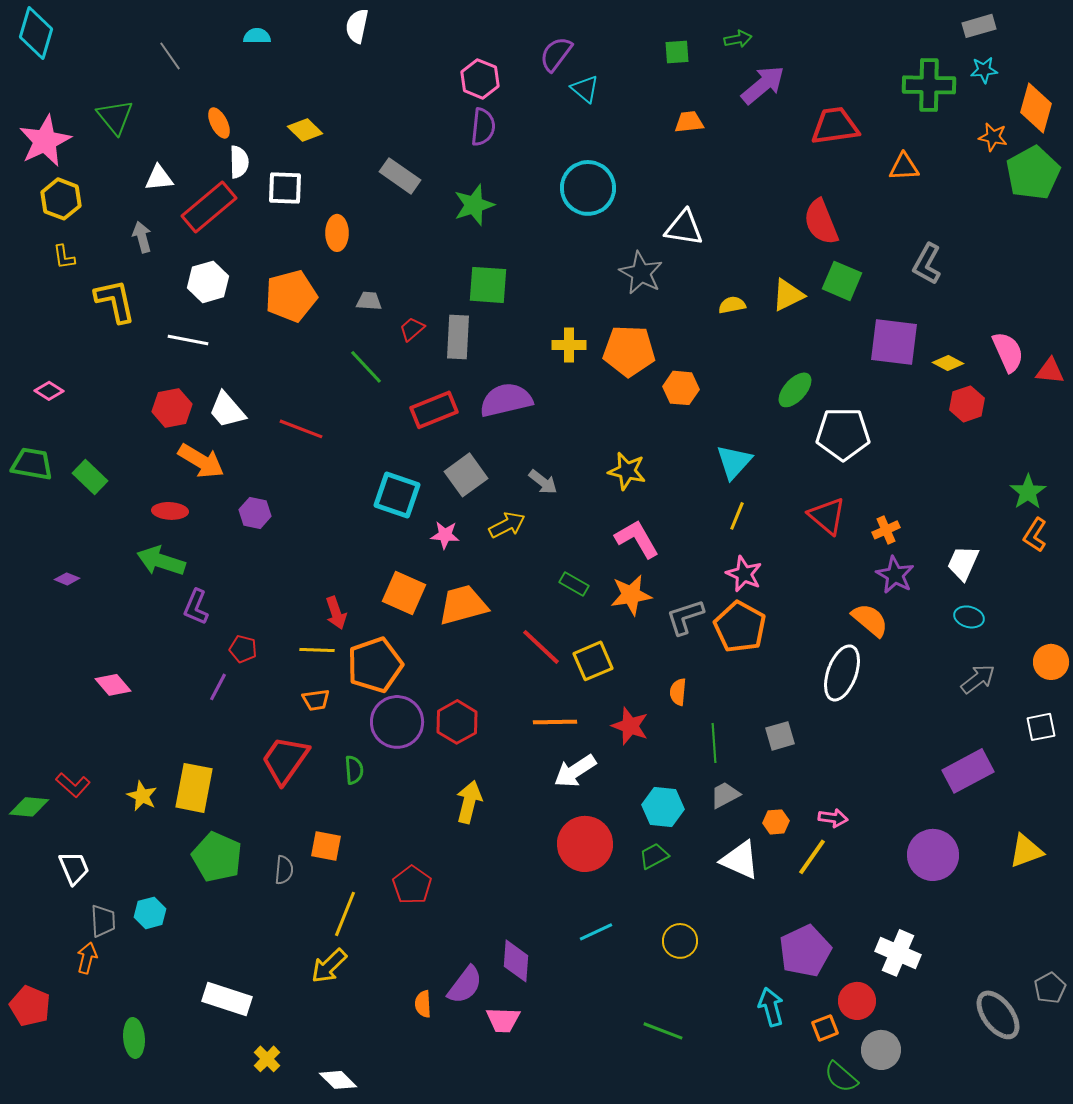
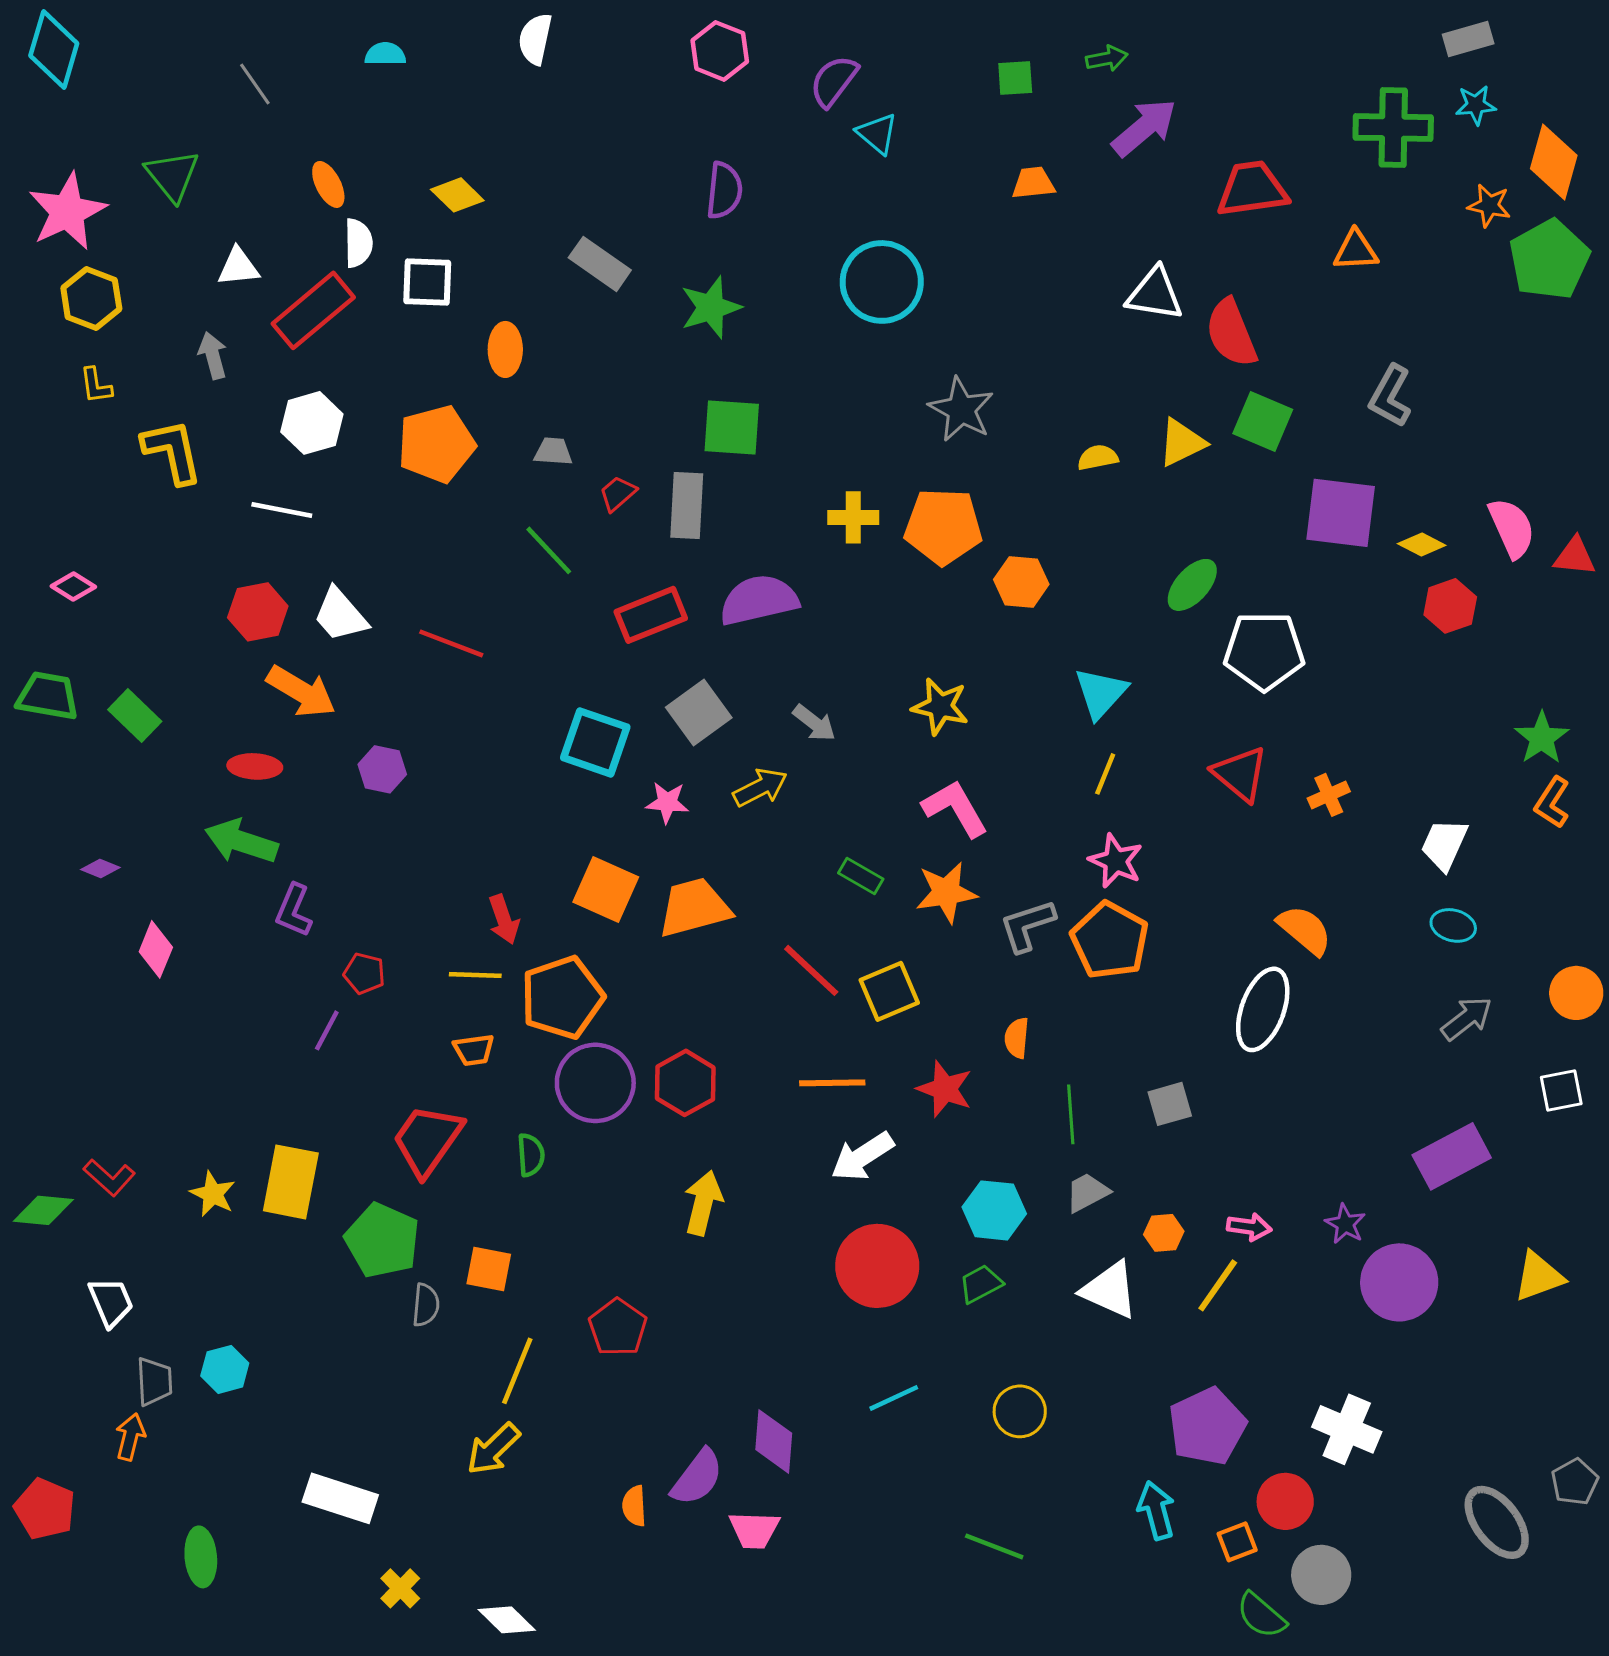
pink hexagon: (480, 79) -> (720, 51), moved
white triangle: (684, 228) -> (1155, 294), moved
purple star: (895, 575) -> (1345, 1224), moved, size x0.7
pink diamond: (113, 685) -> (156, 949), moved, turned 63
green pentagon: (217, 857) -> (382, 1240), moved

